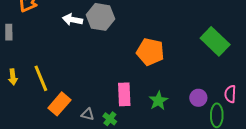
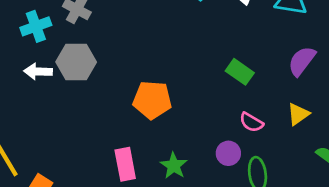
green rectangle: (215, 41) -> (240, 72), size x0.7
pink semicircle: (230, 94) -> (251, 122), moved, turned -54

